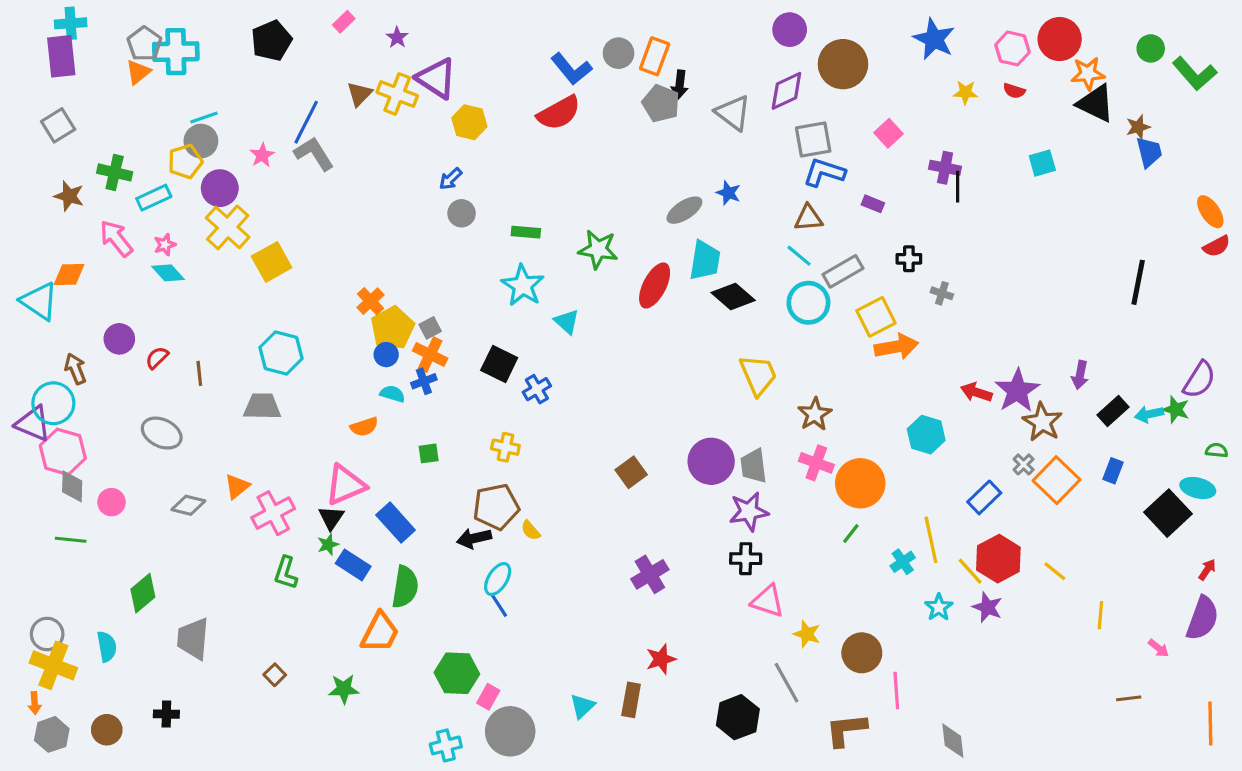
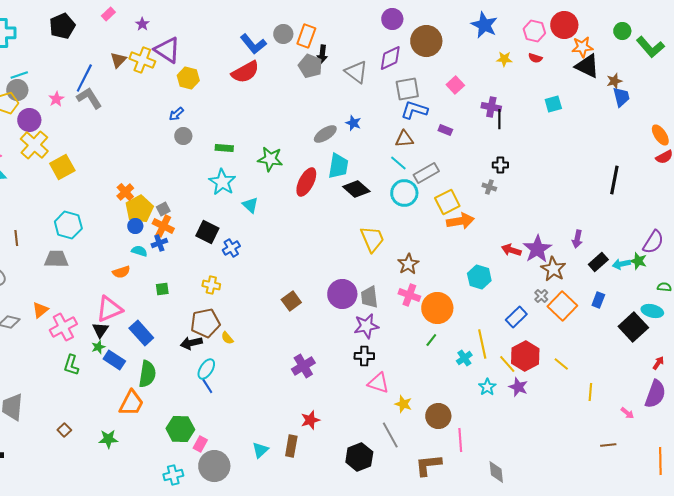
black cross: (909, 259) -> (500, 165), moved

